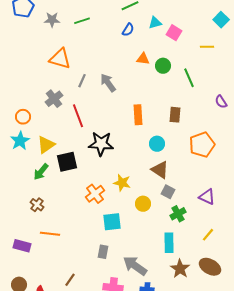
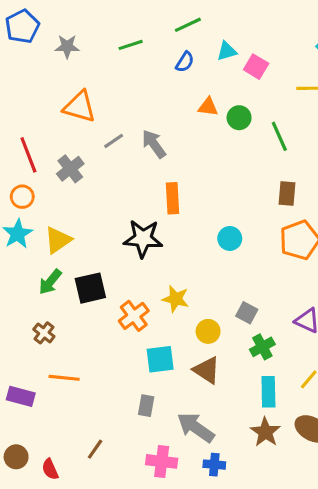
green line: (82, 21) -> (131, 45), moved
gray line: (82, 81) -> (114, 141), turned 32
orange rectangle: (138, 115) -> (172, 198), moved
brown rectangle: (175, 115) -> (287, 194), moved
red line: (78, 116) -> (28, 155), moved
black square: (67, 162) -> (90, 288), moved
brown triangle: (160, 170) -> (207, 370), moved
cyan rectangle: (169, 243) -> (268, 392), moved

